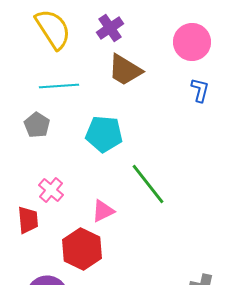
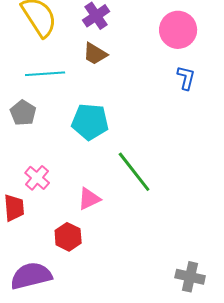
brown trapezoid: (125, 70) -> (95, 54), moved, size x0.7
red hexagon: (82, 249) -> (68, 237), size x0.7

